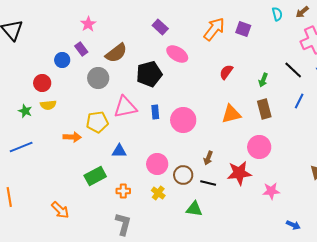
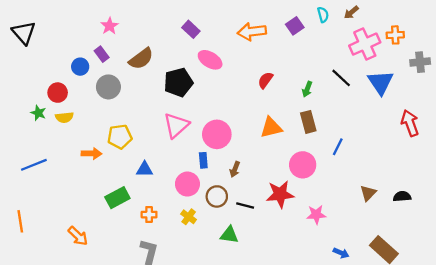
orange arrow: (214, 29) -> (252, 32), turned -135
purple square: (243, 29) -> (295, 26), moved, turned 35
gray circle: (98, 78) -> (108, 87), moved
blue line: (299, 101) -> (338, 147), moved
pink triangle: (125, 107) -> (176, 125), moved, turned -30
green star: (25, 111) -> (38, 113), moved
blue rectangle: (155, 112) -> (203, 160), moved
brown arrow: (208, 158) -> (235, 169), moved

